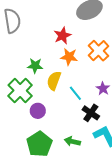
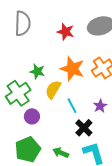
red star: (62, 36) -> (66, 32), moved, turned 30
orange star: (69, 57) -> (72, 69), size x1.4

